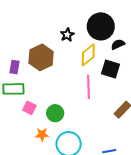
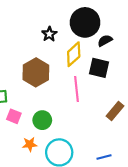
brown hexagon: (41, 57) -> (36, 72), moved

